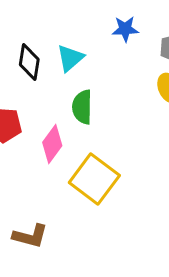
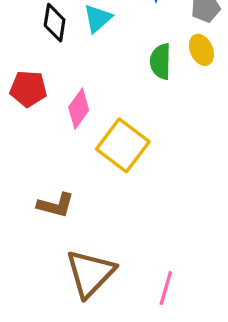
green semicircle: (82, 107) -> (161, 61), moved

